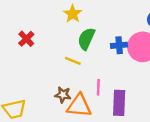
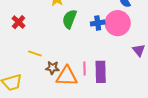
yellow line: (73, 61) -> (35, 53), moved
pink line: (98, 87) -> (84, 68), moved

